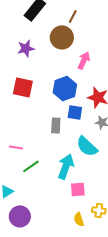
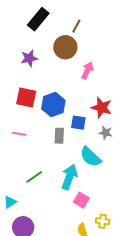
blue hexagon: (65, 88) -> (53, 105), moved
pink line: (16, 147) -> (19, 134), moved
pink square: (78, 189) -> (81, 200), turned 35

